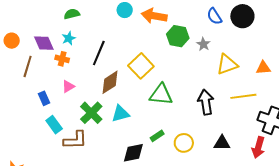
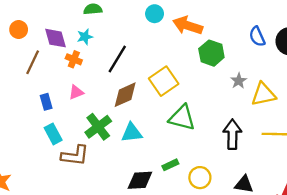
gray star: (203, 44) -> (239, 81), moved

